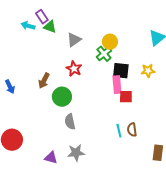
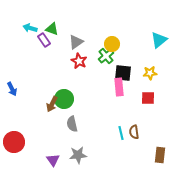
purple rectangle: (42, 17) -> (44, 40), moved
red star: (74, 69) -> (79, 61), moved
brown arrow: (44, 81) -> (52, 104), moved
red square: (126, 97) -> (148, 98), moved
purple triangle: (51, 158) -> (53, 160), turned 40

